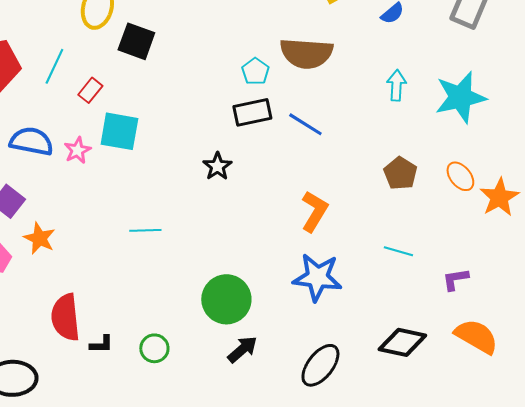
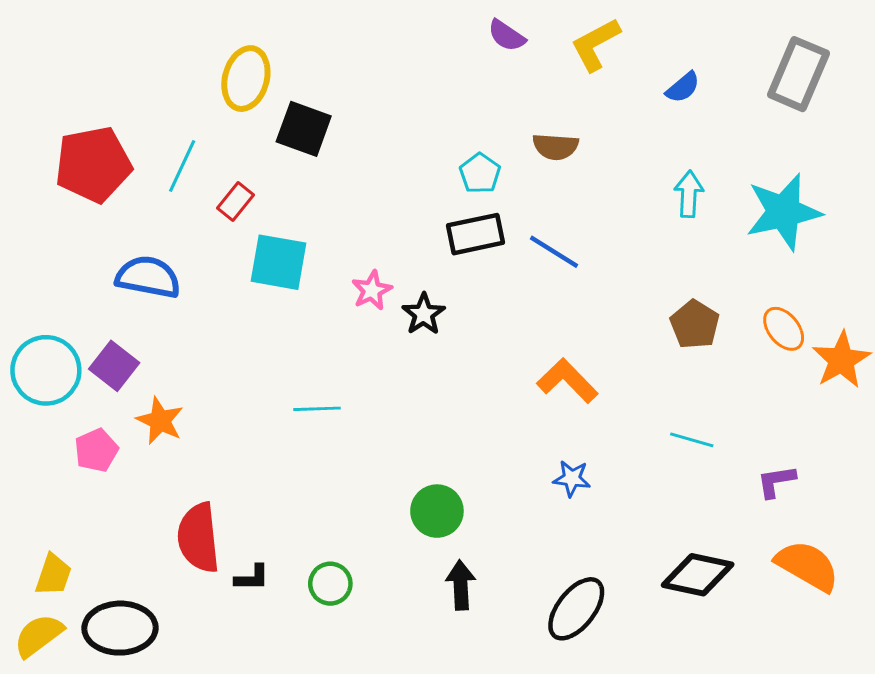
brown semicircle: (306, 53) -> (555, 147), size x0.6
pink star: (77, 150) -> (372, 290), moved
orange L-shape: (314, 211) -> (567, 381), turned -75
blue star: (317, 277) -> (572, 478), size x0.5
green circle: (226, 299) -> (437, 511), size x0.7
black arrow: (242, 349) -> (461, 585), turned -52

